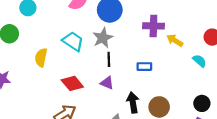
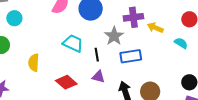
gray star: (103, 38) -> (114, 36), moved
cyan trapezoid: (73, 41) -> (73, 43), moved
blue rectangle: (144, 67) -> (131, 56), size x1.5

